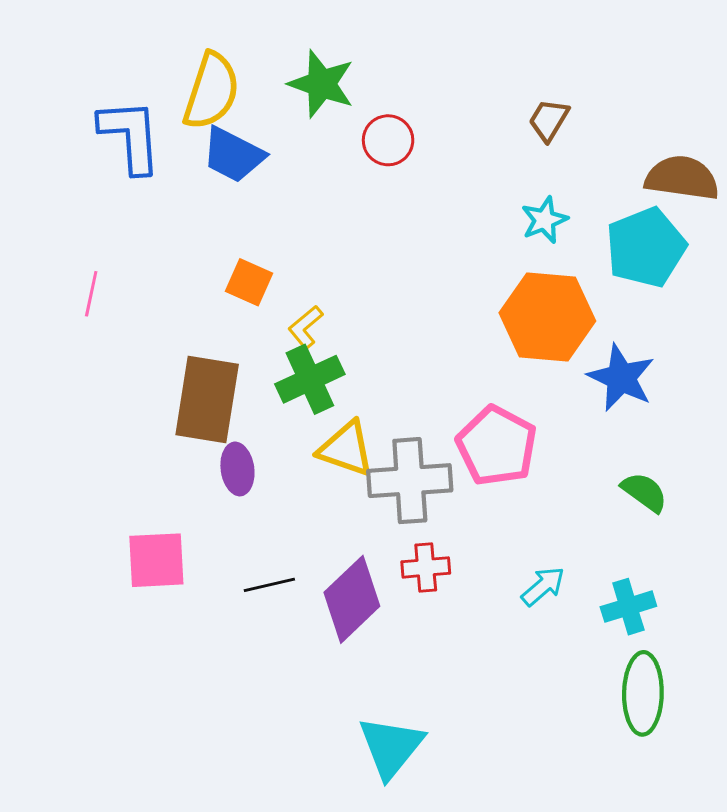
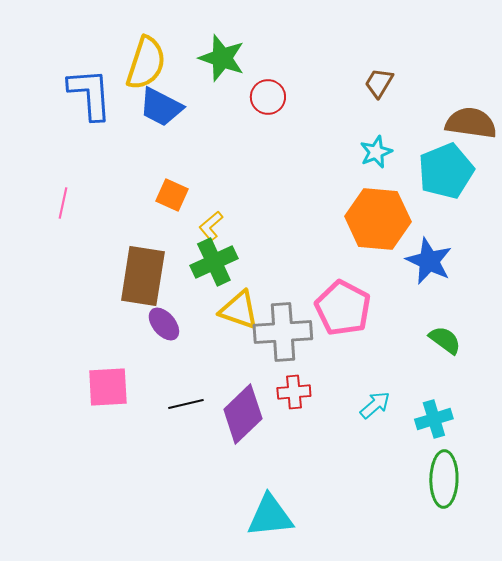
purple ellipse: (237, 469) -> (164, 324), turned -32
cyan triangle: (391, 747) -> (270, 516), turned 45

